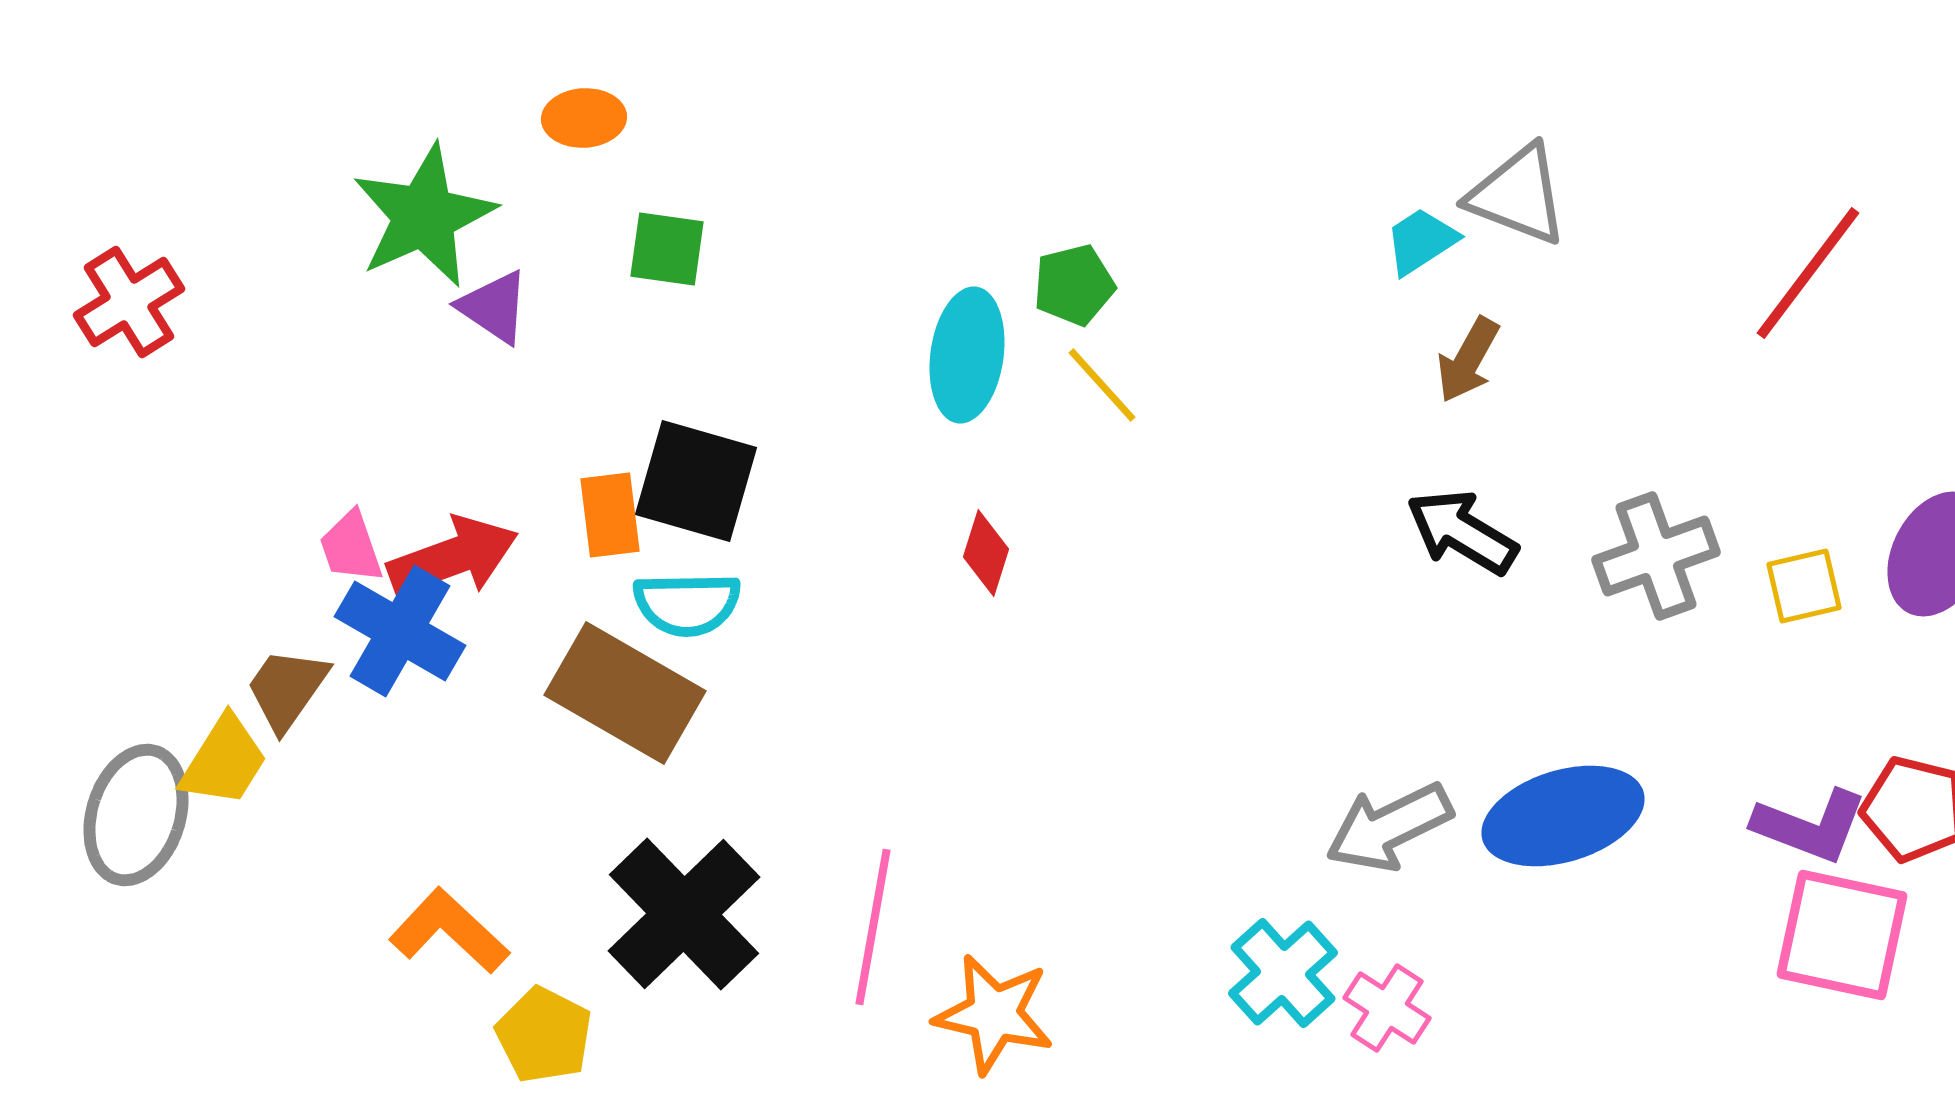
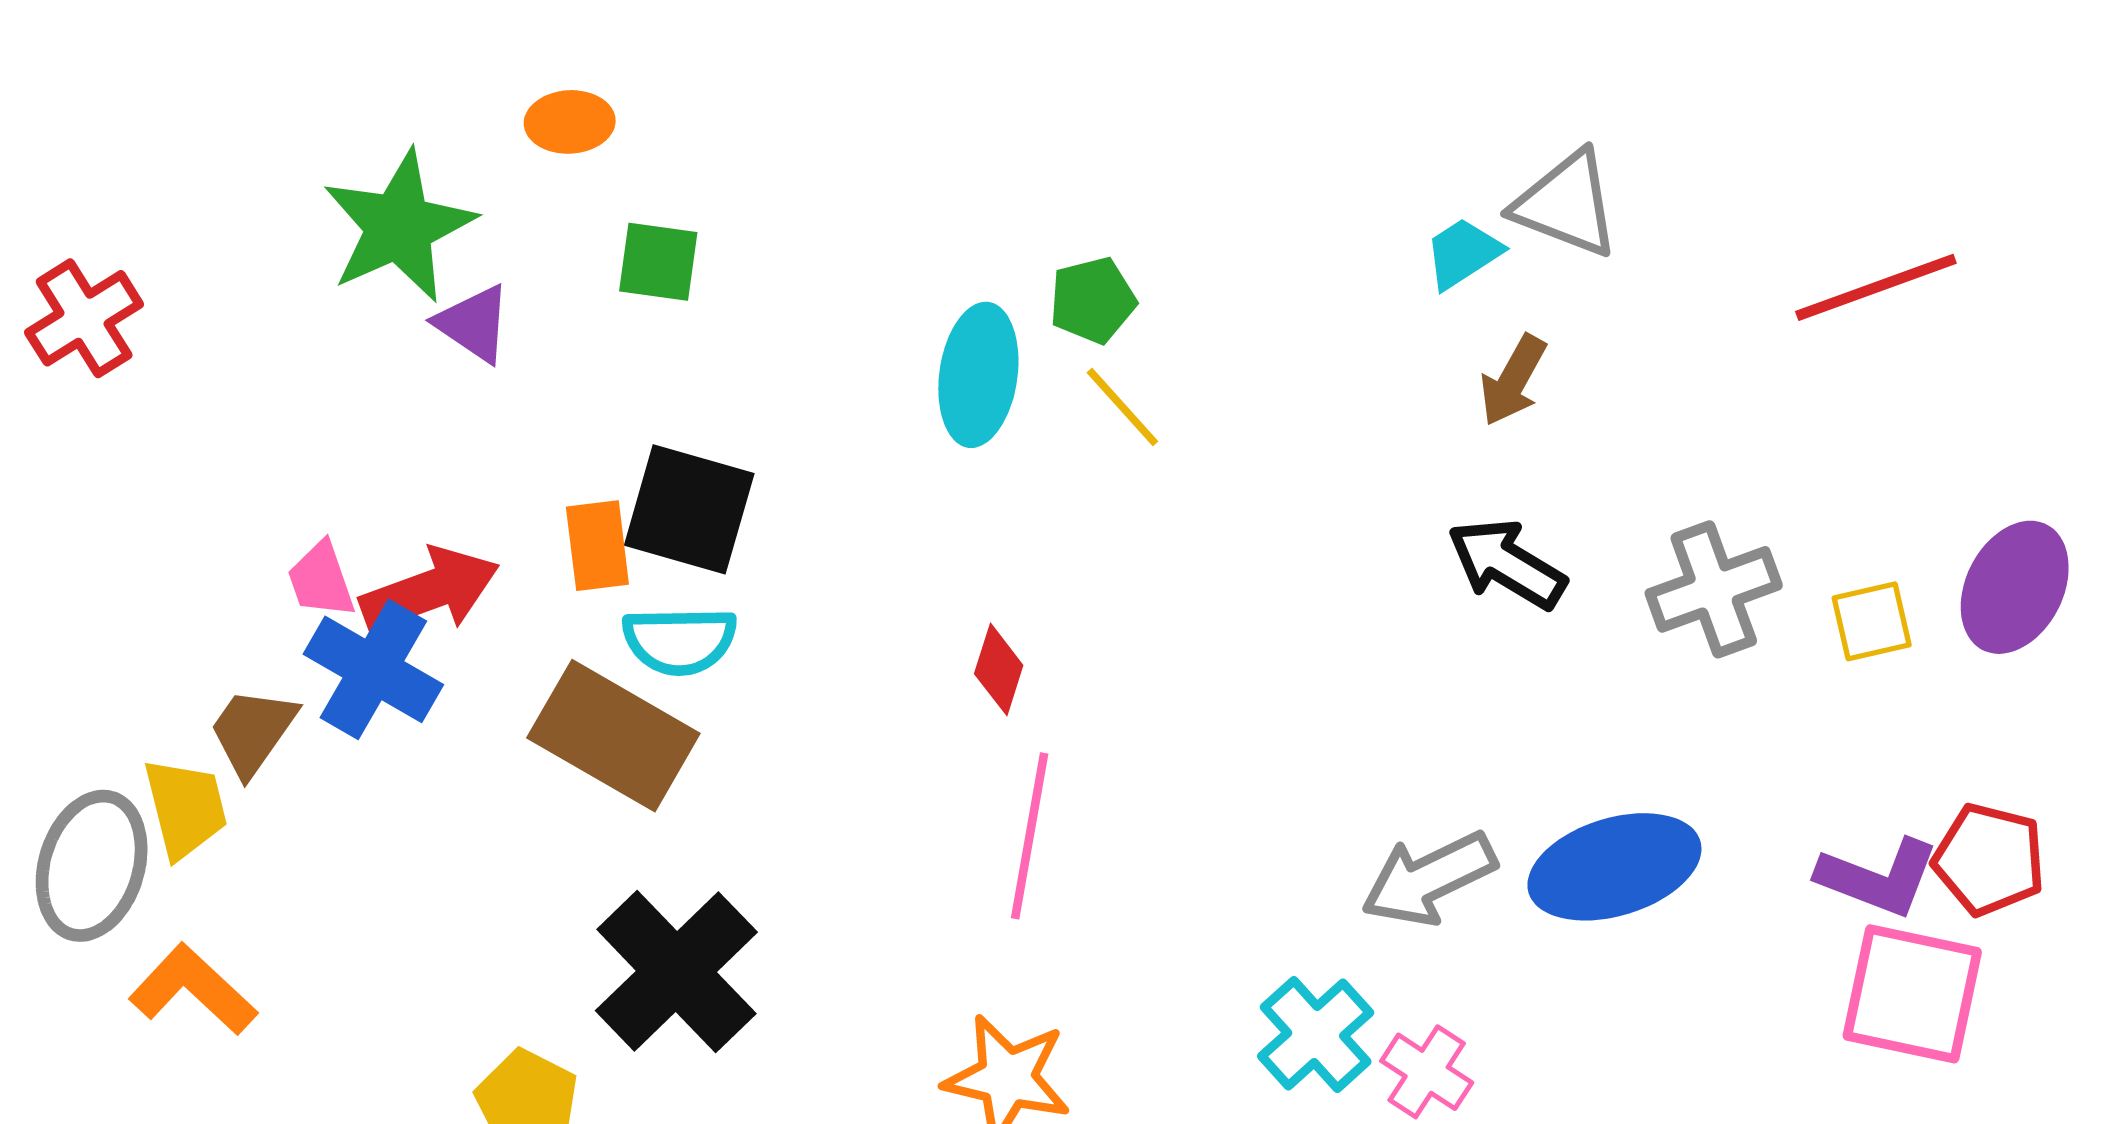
red line: (1808, 273) -> (1876, 287), turned 33
red diamond: (986, 553) -> (999, 669), moved
yellow trapezoid: (224, 761) -> (185, 808), turned -46
pink line: (873, 927) -> (1030, 836), moved
orange L-shape: (449, 931) -> (193, 990), moved

